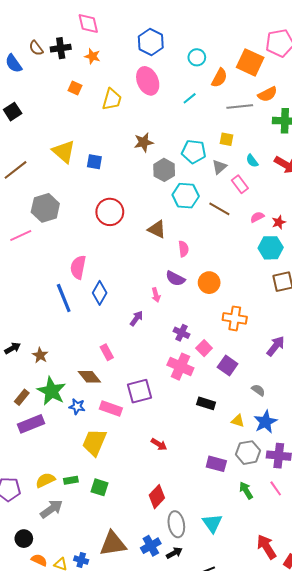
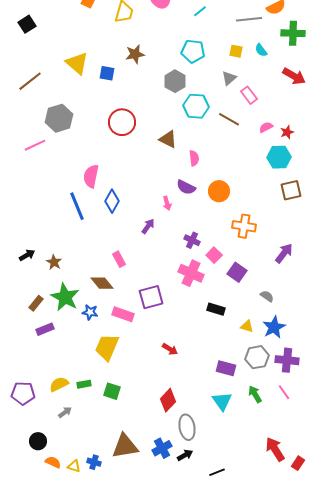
brown star: (144, 142) -> (135, 54), moved
cyan pentagon: (194, 152) -> (193, 51), moved
cyan semicircle: (252, 161) -> (261, 50), moved
purple rectangle: (31, 424) -> (45, 329), size x0.7
gray arrow: (51, 509) -> (65, 412), size x0.6
cyan triangle: (212, 523) -> (222, 401), moved

